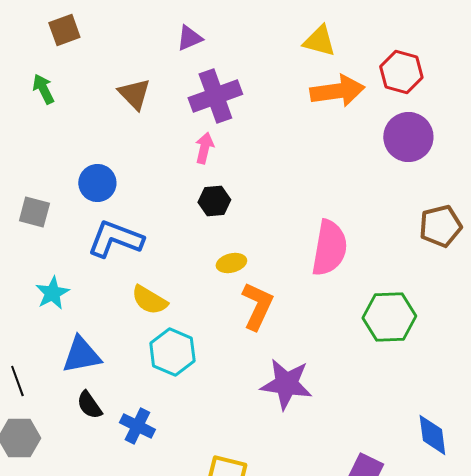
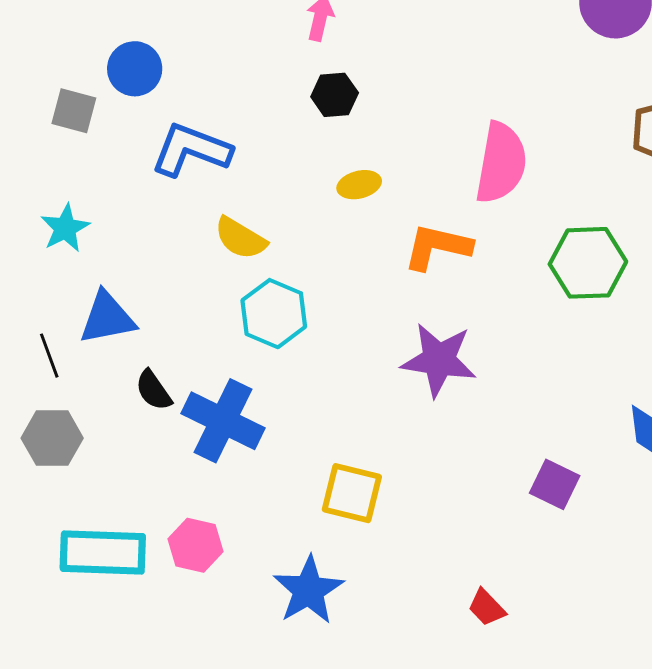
blue circle: (97, 183) -> (135, 69), moved
cyan star: (52, 293) -> (65, 228), moved
orange L-shape: (257, 306) -> (437, 247), moved, turned -102
blue triangle: (81, 355) -> (107, 318), moved
blue cross: (137, 426) -> (223, 421), size x1.6

